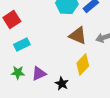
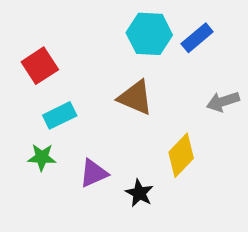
brown triangle: (78, 36) -> (135, 98), moved
green star: (18, 73) -> (42, 157), moved

